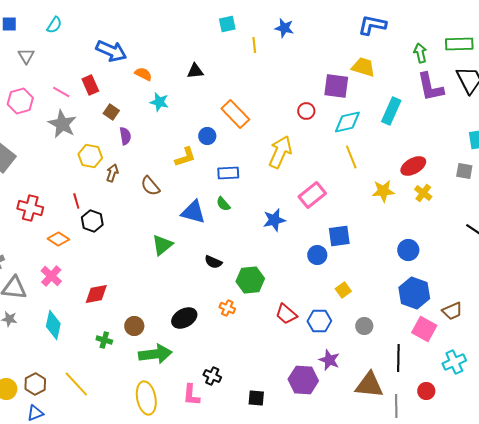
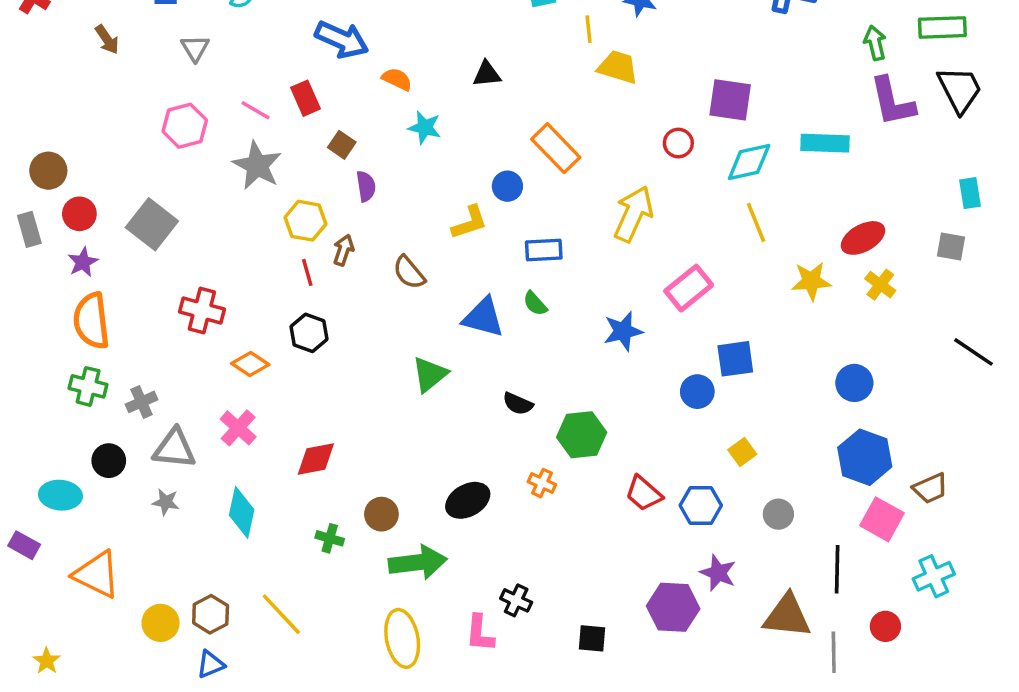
yellow trapezoid: (363, 67) -> (618, 67), moved
cyan rectangle: (391, 111) -> (825, 143), turned 68
red line: (76, 201) -> (307, 272), moved

